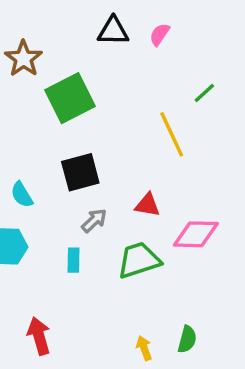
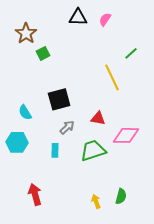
green square: (70, 98) -> (43, 53), moved, size x0.5

